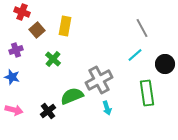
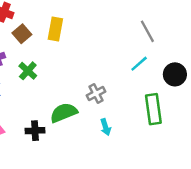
green cross: (53, 59) -> (28, 71), moved
gray cross: (99, 80) -> (96, 94), size x0.6
black cross: (48, 111) -> (35, 131), turned 35

